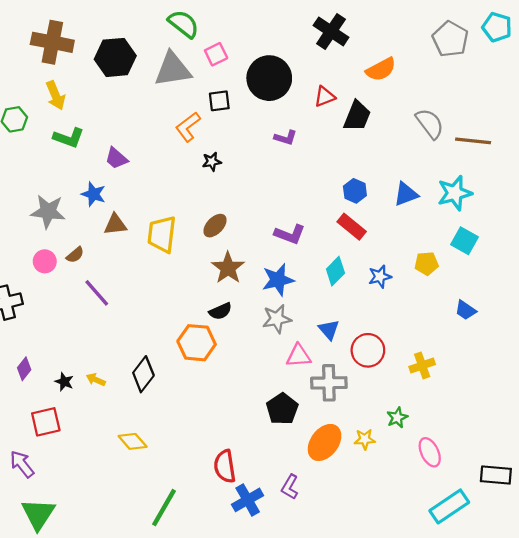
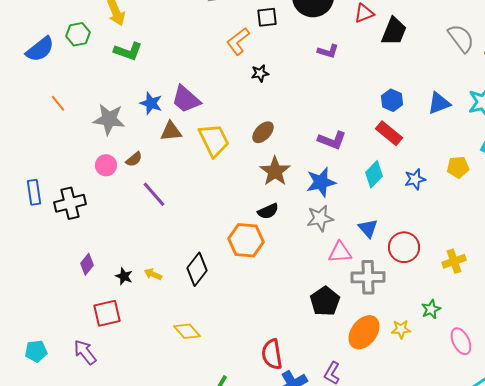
purple trapezoid: (116, 158) -> (186, 99), moved, size x1.4
yellow trapezoid: (162, 234) -> (214, 140), turned 147

